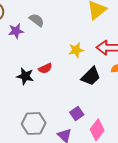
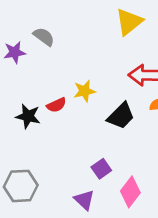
yellow star: (76, 50) -> (85, 91), moved
gray hexagon: (34, 123) -> (21, 186), moved

